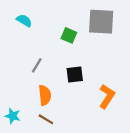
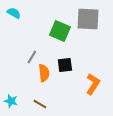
cyan semicircle: (24, 21) -> (14, 13), moved
green square: (69, 35) -> (60, 31), size x1.5
orange semicircle: (45, 95) -> (44, 73), moved

